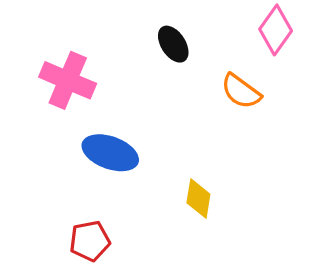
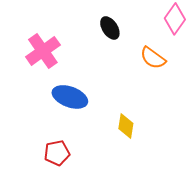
pink cross: (68, 80) -> (43, 51), turned 32

